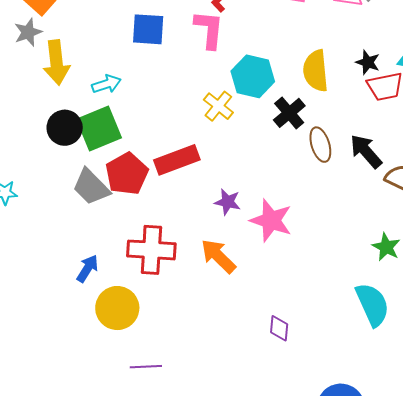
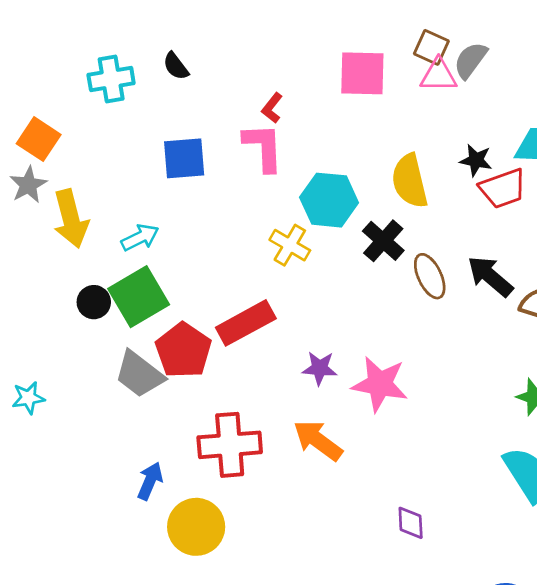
black circle: (65, 128) -> (94, 302), size x0.7

